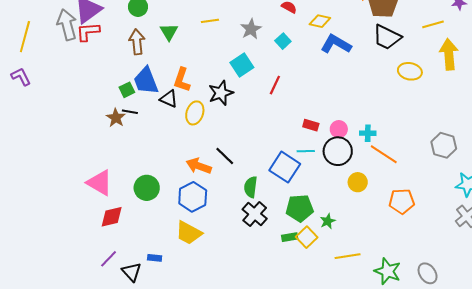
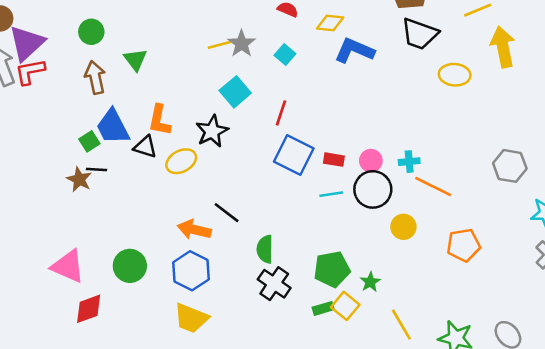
yellow line: (210, 21) -> (219, 45), moved
yellow ellipse: (195, 113) -> (181, 161), turned 50
blue square: (285, 167) -> (294, 155), moved
yellow line: (348, 256) -> (401, 325), turned 75

